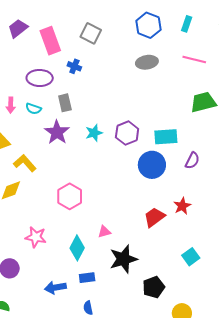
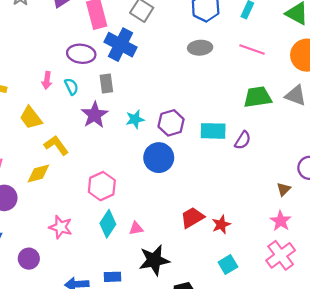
blue cross: (74, 66) -> (121, 45), size x2.0
cyan semicircle: (33, 109) -> (71, 87), turned -140
purple semicircle: (192, 161) -> (243, 140), moved
blue circle: (152, 165) -> (159, 158), moved
red star: (182, 206) -> (221, 225), moved
cyan diamond: (77, 248) -> (108, 224), moved

